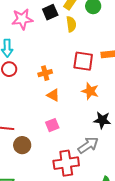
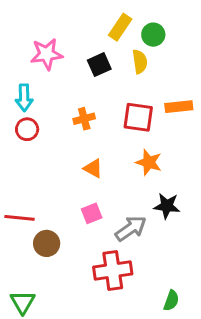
black square: (50, 12) -> (99, 65), moved
yellow semicircle: (71, 24) -> (140, 62), moved
orange cross: (45, 73) -> (84, 119), moved
gray arrow: (88, 145) -> (131, 228), moved

